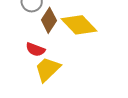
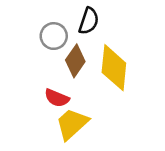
yellow diamond: (79, 25) -> (114, 68), turned 48

